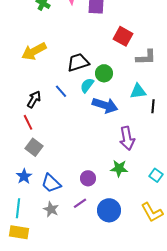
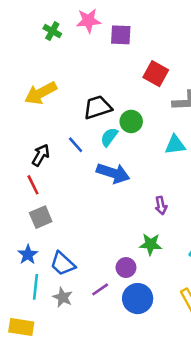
blue arrow: (105, 105) -> (113, 173), moved
purple arrow: (127, 138) -> (161, 205), size x0.6
gray square: (34, 147) -> (41, 217), turned 30
purple circle: (88, 178) -> (126, 268), moved
cyan line: (18, 208) -> (36, 287), moved

